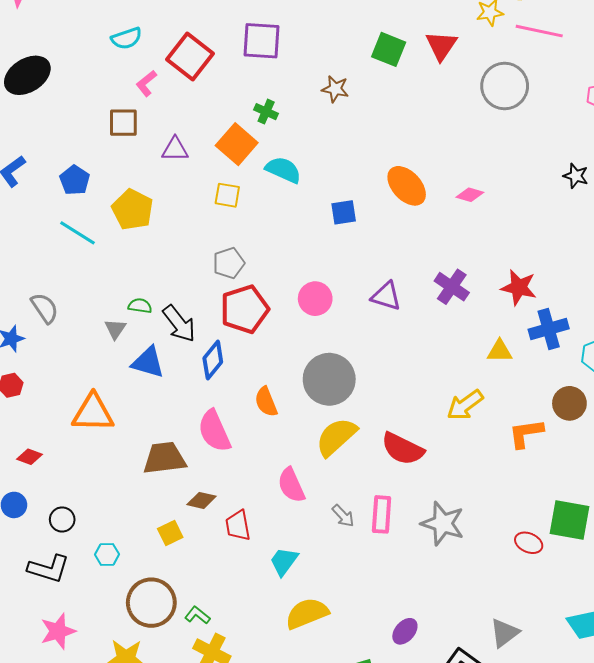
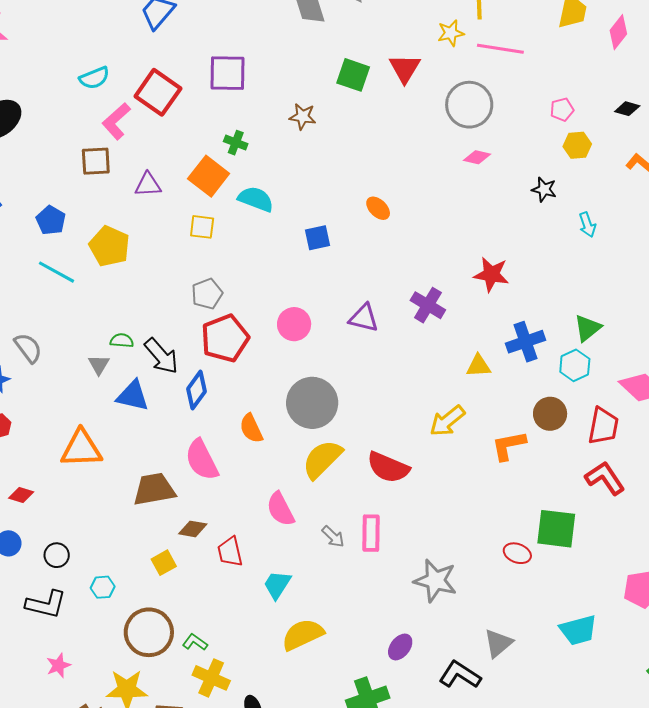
pink L-shape: (146, 83) -> (116, 121), size x1.4
orange ellipse: (407, 186) -> (378, 208), size x0.6
pink diamond: (470, 195) -> (477, 157), moved
red star: (519, 287) -> (491, 274), moved
gray star: (443, 523) -> (435, 581), moved
pink star: (58, 631) -> (58, 665), size x0.7

